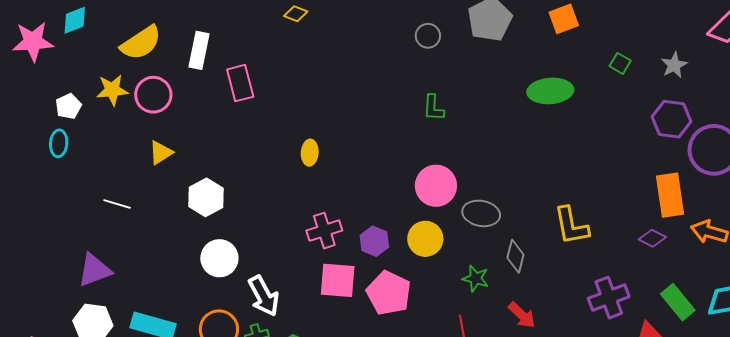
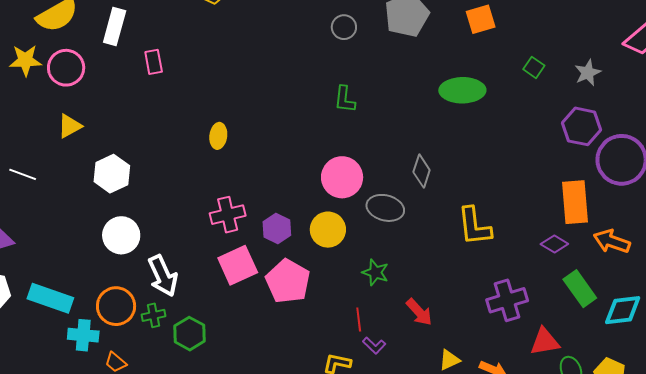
pink rectangle: (240, 83) -> (154, 62), size x0.7
gray diamond: (515, 256) -> (422, 171), moved
pink square: (338, 280) -> (238, 265), turned -33
green rectangle: (678, 302) -> (580, 289), moved

